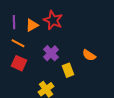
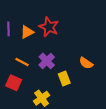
orange line: (18, 43) -> (22, 62), moved
red square: (19, 63) -> (14, 83), moved

